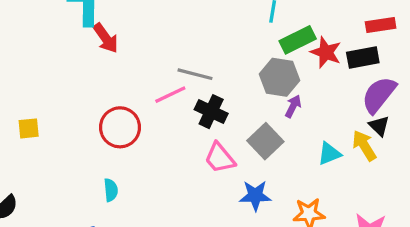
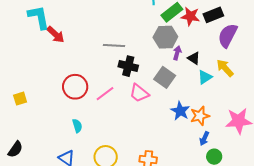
pink line: (170, 95) -> (105, 94), moved
black triangle: (379, 126) -> (194, 58), moved
blue star: (255, 196) -> (180, 111), moved, turned -30

